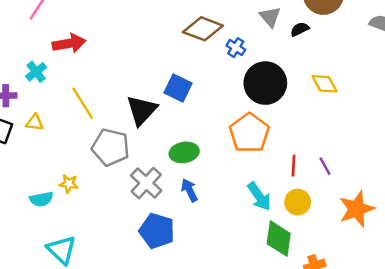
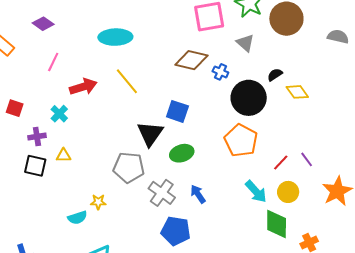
black semicircle: (300, 29) -> (275, 75), moved
yellow line: (83, 103) -> (127, 81), moved
green ellipse: (184, 152) -> (182, 153), moved
red line: (294, 166) -> (281, 162), turned 48

